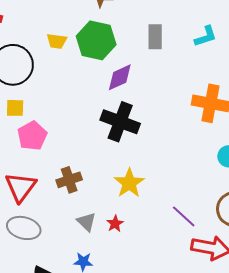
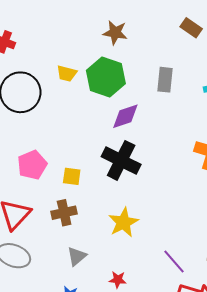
yellow square: (15, 108) -> (72, 176), moved
gray triangle: (86, 222) -> (77, 256), turned 30
red star: (115, 224) -> (118, 280), moved, turned 30

